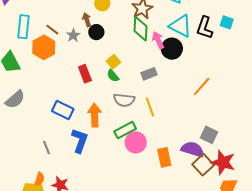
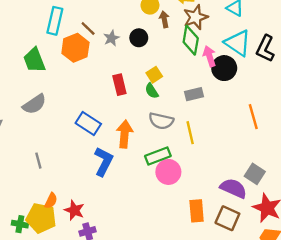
brown arrow: (87, 20) -> (164, 19), moved
orange line: (202, 87) -> (253, 117), turned -65
gray line: (46, 147) -> (38, 161), moved
orange rectangle: (164, 157) -> (197, 211), moved
brown square: (203, 165) -> (227, 218), moved, turned -30

